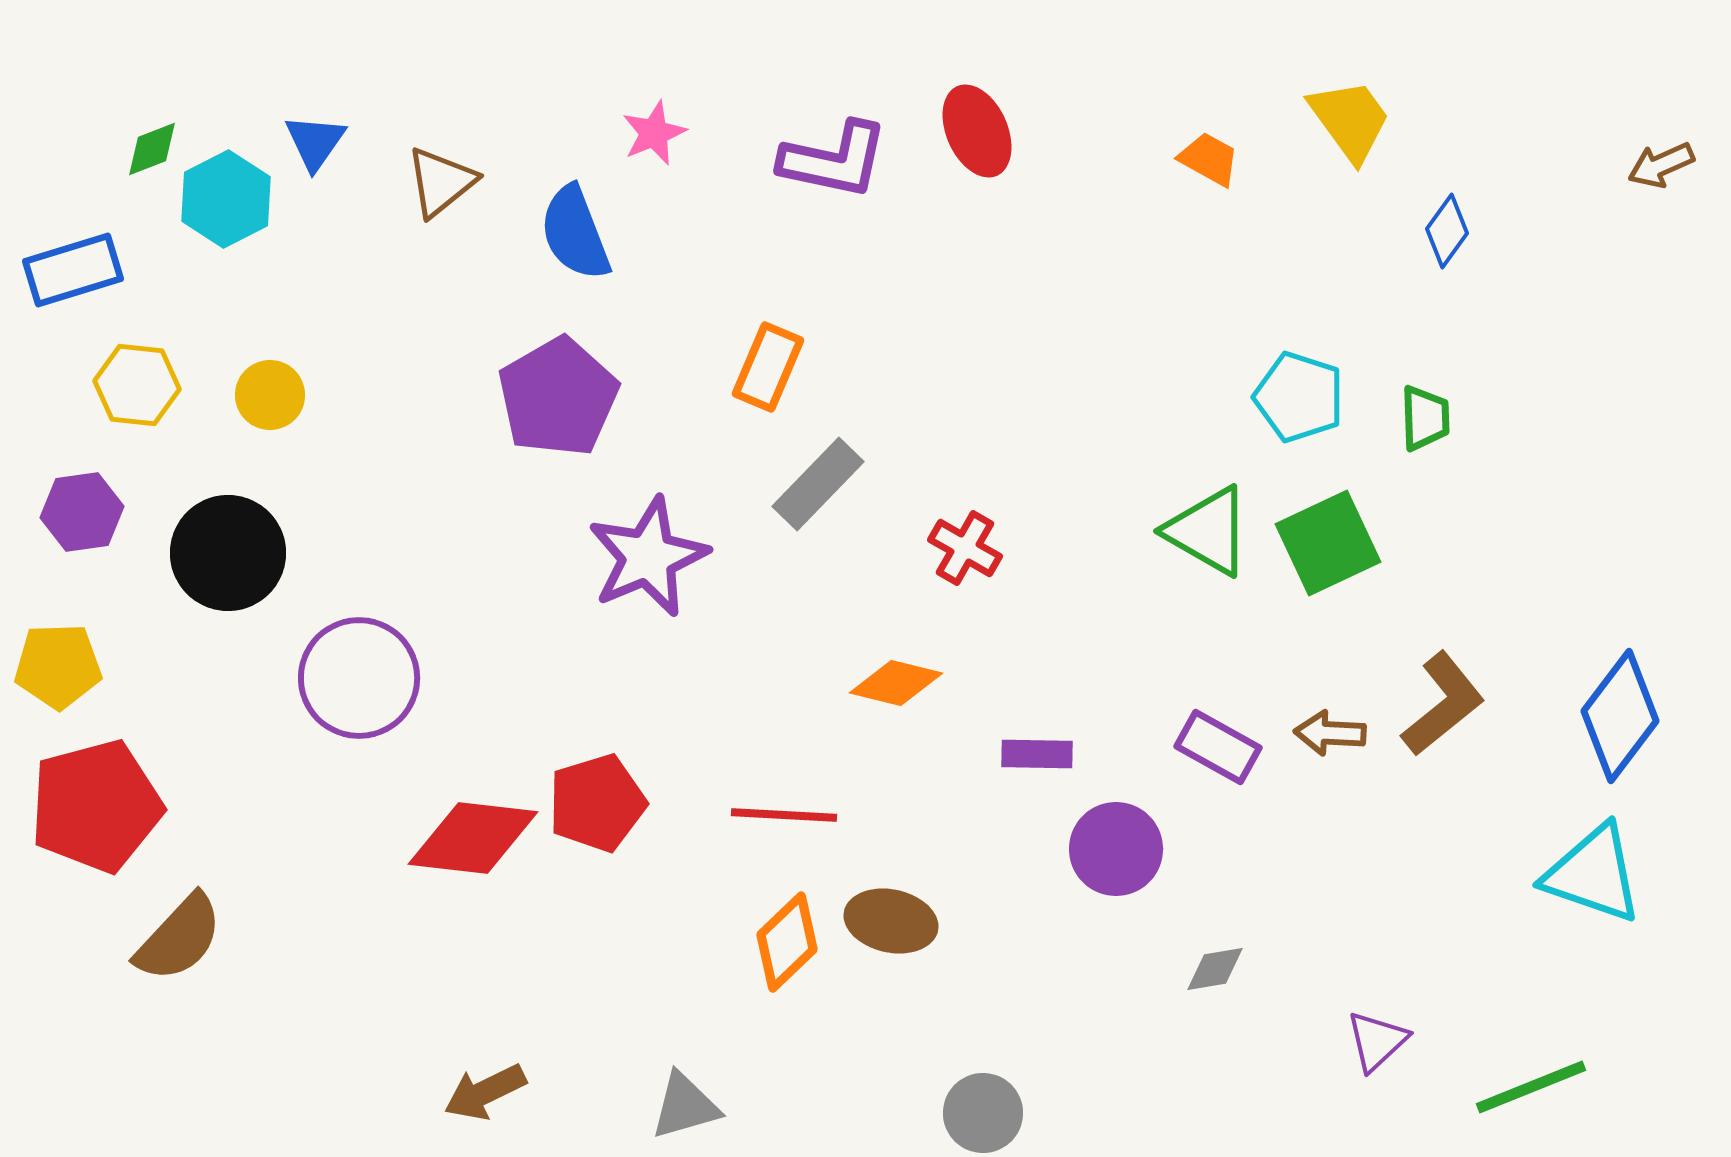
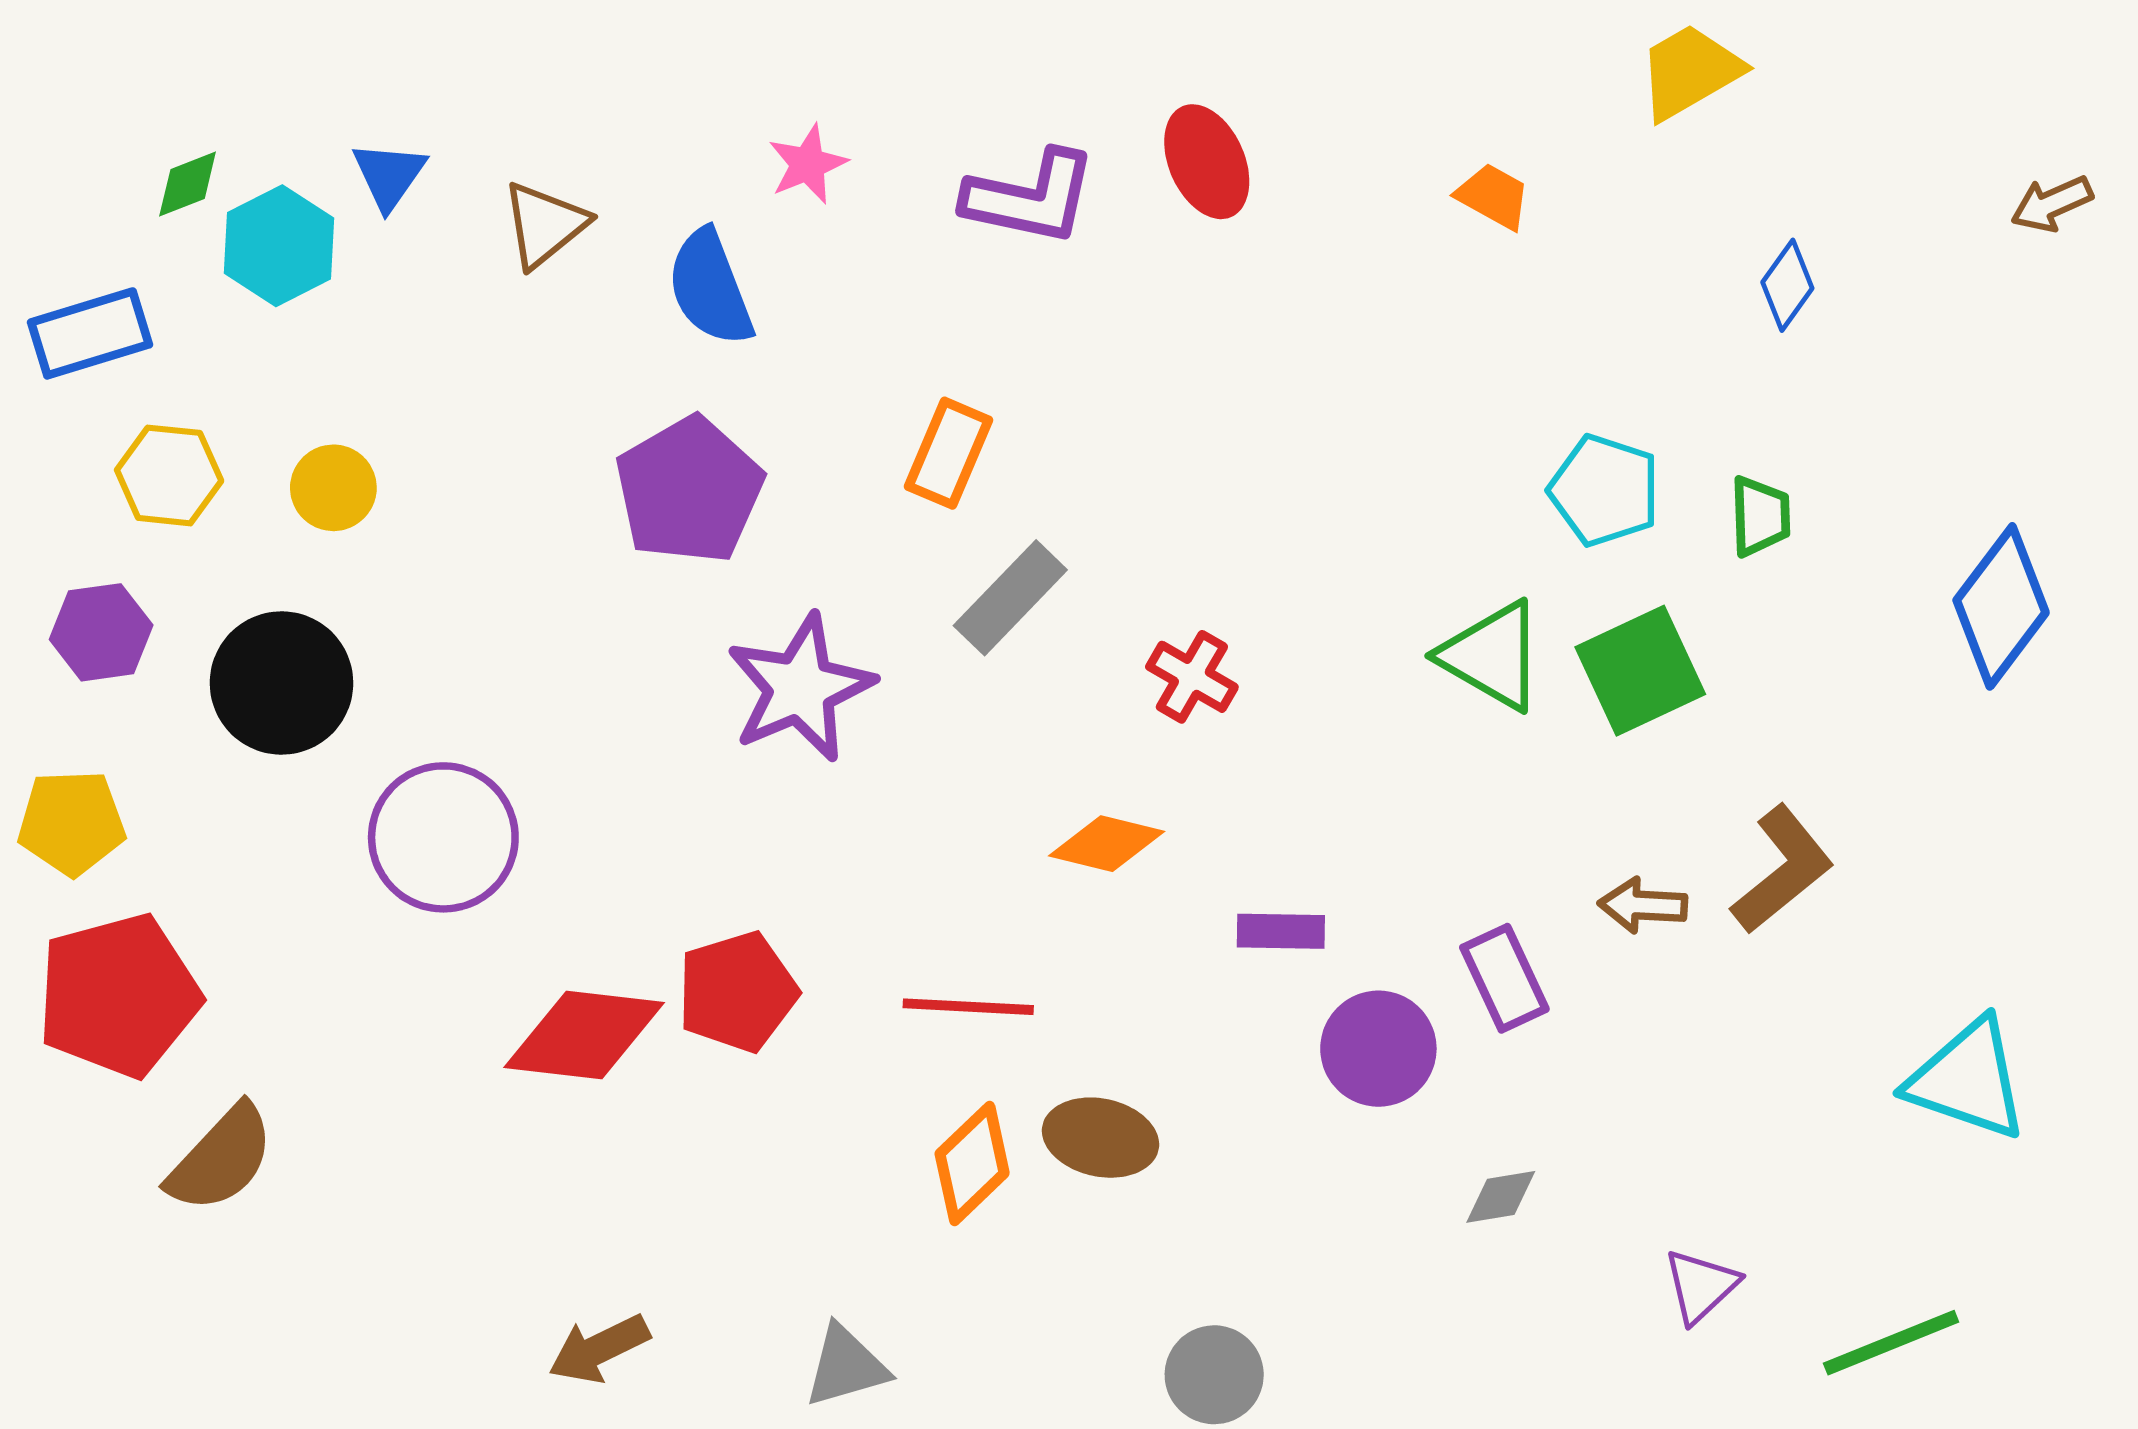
yellow trapezoid: (1350, 120) -> (1690, 72), moved, turned -84
blue diamond: (1620, 716) -> (2001, 606), moved
purple rectangle: (1218, 747) -> (1504, 978), moved, turned 36

